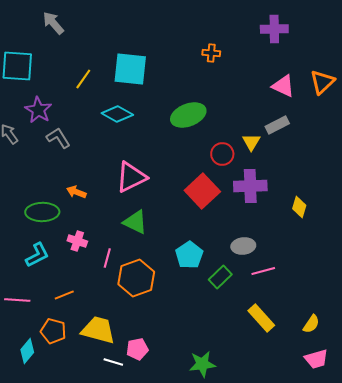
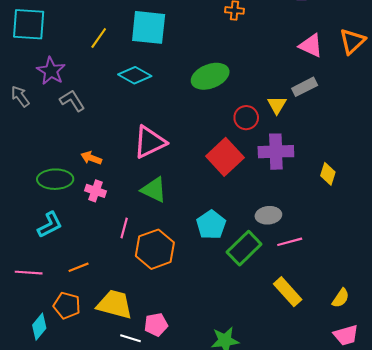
pink cross: (77, 241) -> (95, 191), moved
green rectangle: (220, 277) -> (244, 248), size x1.4

